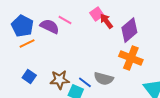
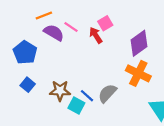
red arrow: (106, 21) -> (96, 35), moved
blue pentagon: (22, 26) -> (25, 52), moved
orange line: (27, 44) -> (44, 16), moved
gray semicircle: (104, 79) -> (107, 93), turned 114

